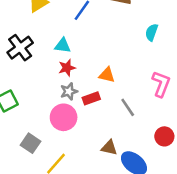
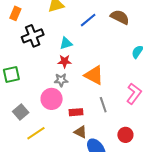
cyan triangle: (63, 46) -> (66, 43), turned -40
orange triangle: (107, 75) -> (94, 75), size x1.5
red rectangle: (91, 98) -> (76, 112), moved

